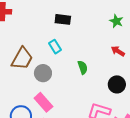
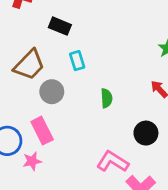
black rectangle: (63, 19) -> (60, 26), moved

